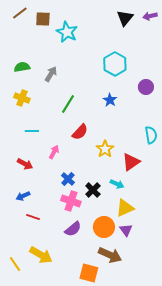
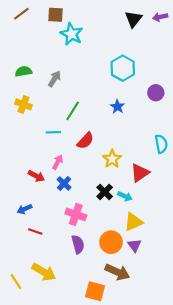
brown square: (43, 19) -> (56, 15), moved
cyan line: (32, 131) -> (53, 132), moved
red arrow: (25, 164) -> (36, 176), moved
blue cross: (68, 179) -> (64, 183), moved
black cross: (93, 190) -> (105, 192), moved
purple semicircle: (73, 229) -> (78, 244), turned -66

